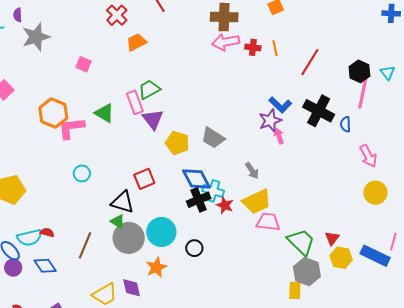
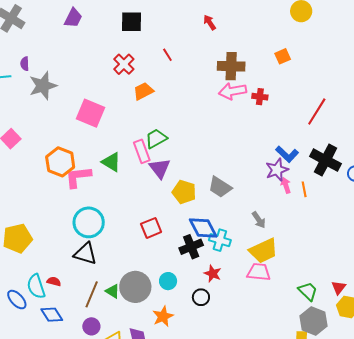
orange line: (275, 48) -> (304, 189), moved
pink square: (84, 64) -> (91, 113), size x1.8
cyan circle: (82, 173) -> (89, 222), size x1.8
black cross: (199, 200) -> (191, 247), moved
black triangle: (123, 202) -> (85, 254), moved
red star: (225, 205) -> (213, 274), moved
green triangle: (118, 221) -> (113, 291), moved
pink trapezoid: (268, 222) -> (259, 272), moved
cyan circle: (161, 232) -> (168, 281), size x0.6
cyan semicircle: (29, 238) -> (36, 286), turned 85
green trapezoid: (301, 242) -> (308, 291), size x0.7
purple circle: (13, 268) -> (91, 326), moved

